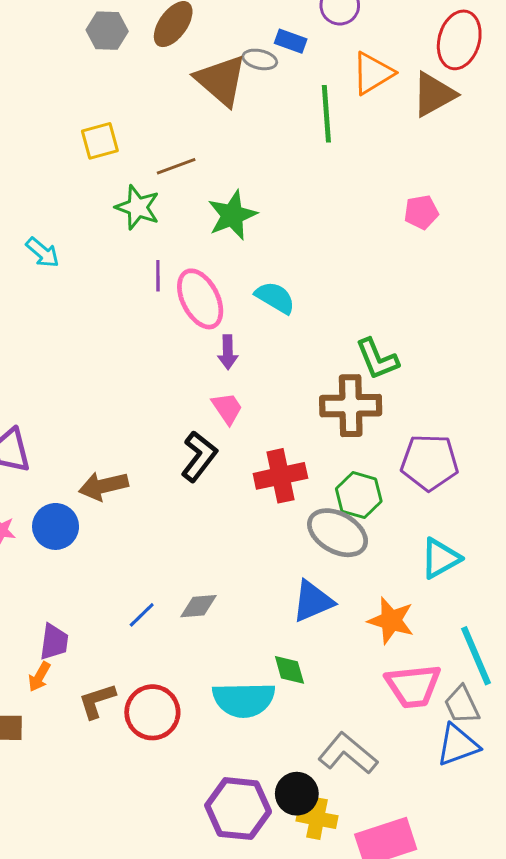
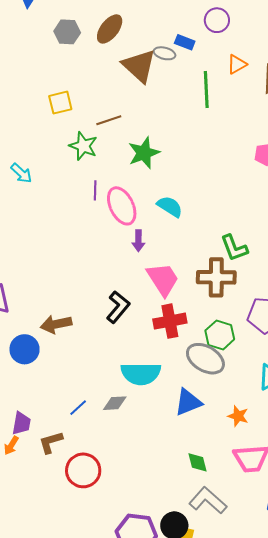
orange triangle: (373, 73) -> (237, 64), size x0.7
pink trapezoid: (227, 408) -> (163, 279), moved, size x1.6
orange star: (391, 621) -> (238, 416), size x0.7
green diamond: (289, 670) -> (197, 462), moved
cyan semicircle: (244, 700) -> (141, 374), moved
brown L-shape: (97, 701) -> (51, 442), moved

